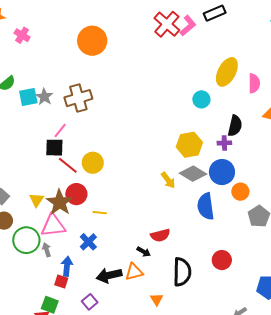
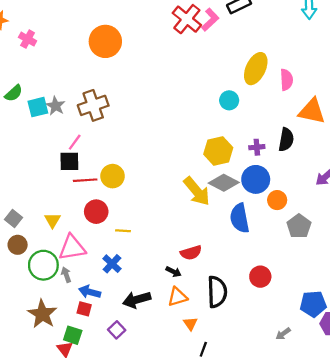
black semicircle: (235, 126) -> (286, 140), moved
red line: (68, 165) -> (85, 180), turned -40
yellow arrow: (168, 180) -> (197, 191), size x1.6
brown star: (60, 202) -> (42, 314), moved
blue arrow: (67, 266) -> (90, 292), turned -78
orange triangle: (134, 272) -> (177, 297), moved

